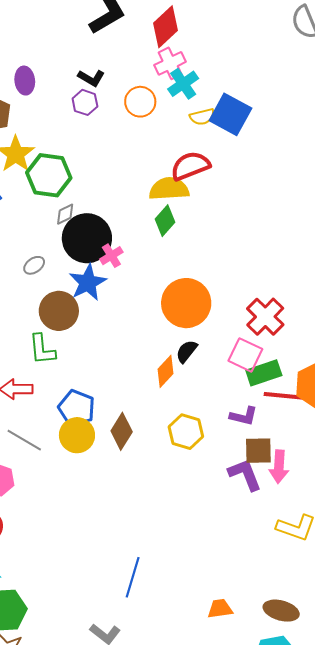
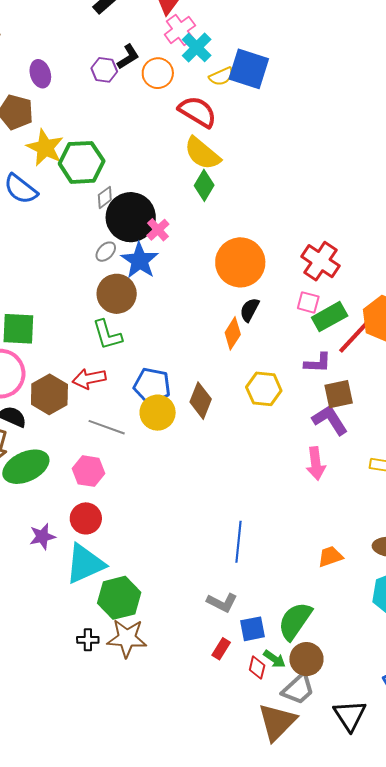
black L-shape: (91, 78) -> (128, 57), moved, turned -52
purple hexagon: (85, 102) -> (104, 70), moved
red semicircle: (190, 166) -> (197, 112), moved, turned 63
yellow semicircle: (169, 189) -> (202, 153), turned -126
gray ellipse: (34, 265) -> (106, 252), moved
pink square: (245, 355) -> (308, 302), size x0.7
red line: (286, 396) -> (355, 335), turned -42
pink arrow: (279, 467) -> (316, 463), moved

